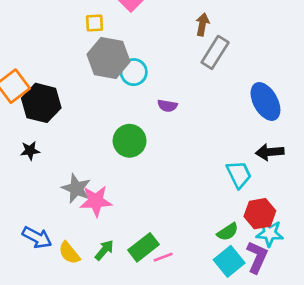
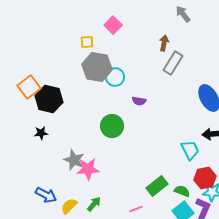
green semicircle: (228, 232) -> (182, 191), turned -126
green rectangle: (144, 247) -> (157, 186), moved
yellow semicircle: (69, 253) -> (69, 206), turned 84

